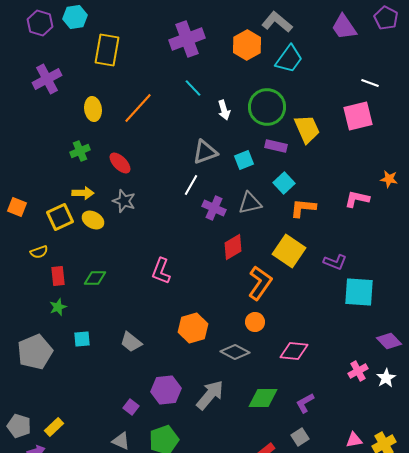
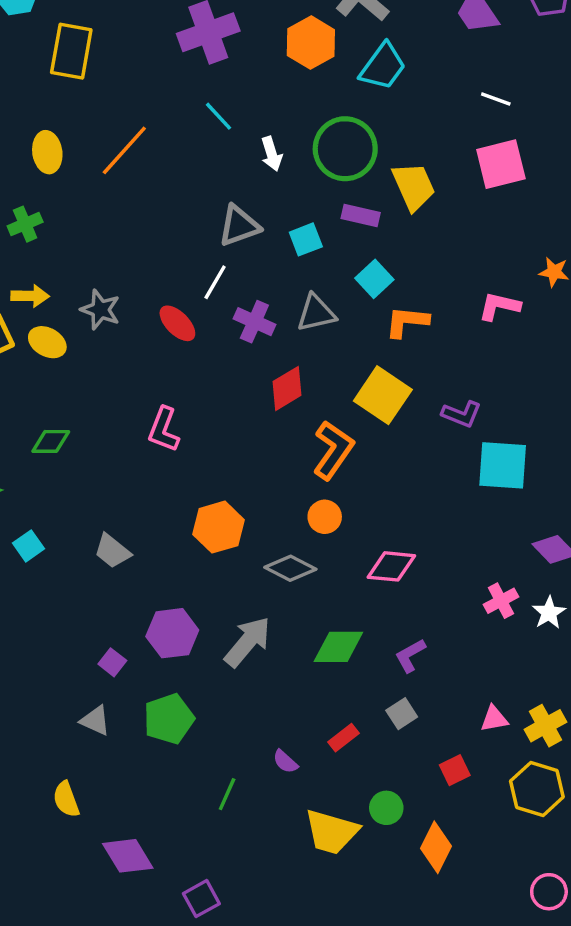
white line: (370, 83) -> (496, 99), moved
red ellipse: (120, 163) -> (177, 323), moved
cyan square: (82, 339) -> (28, 546), turned -30

